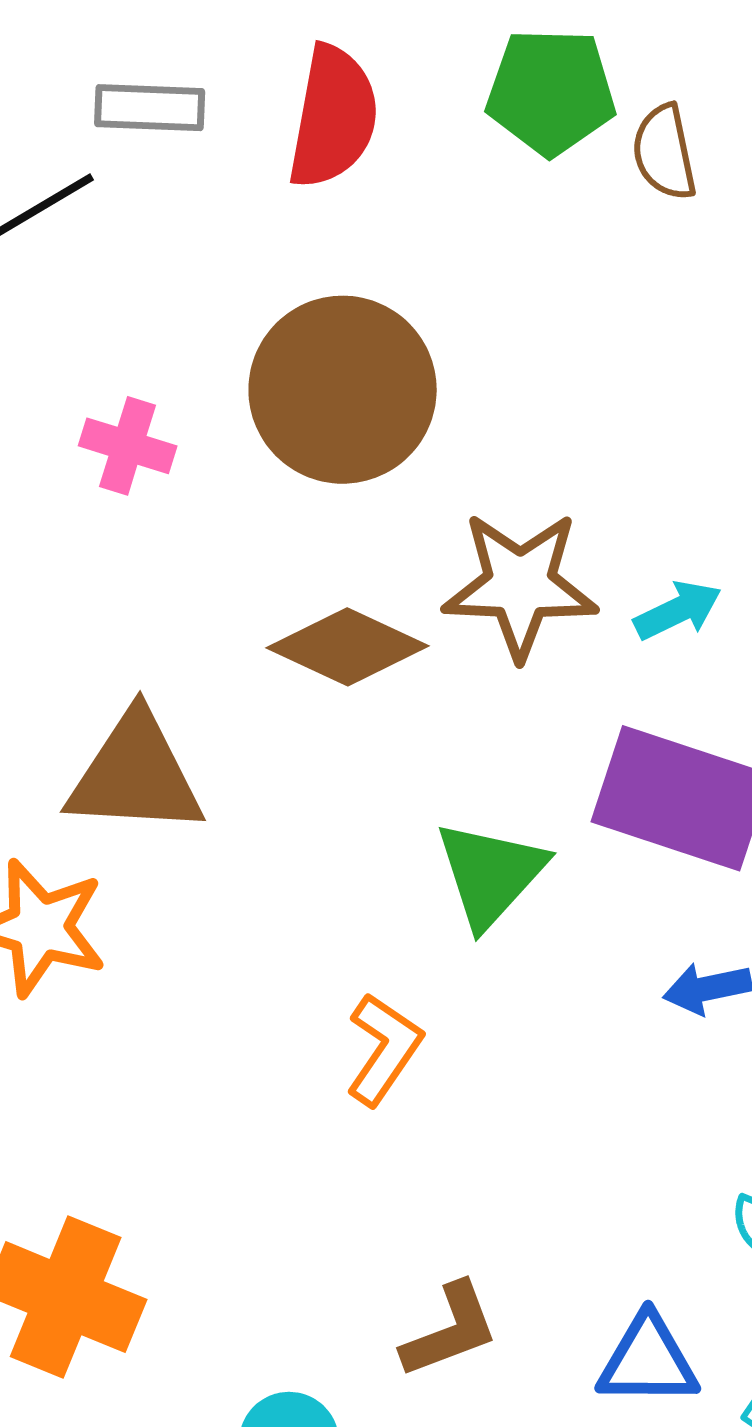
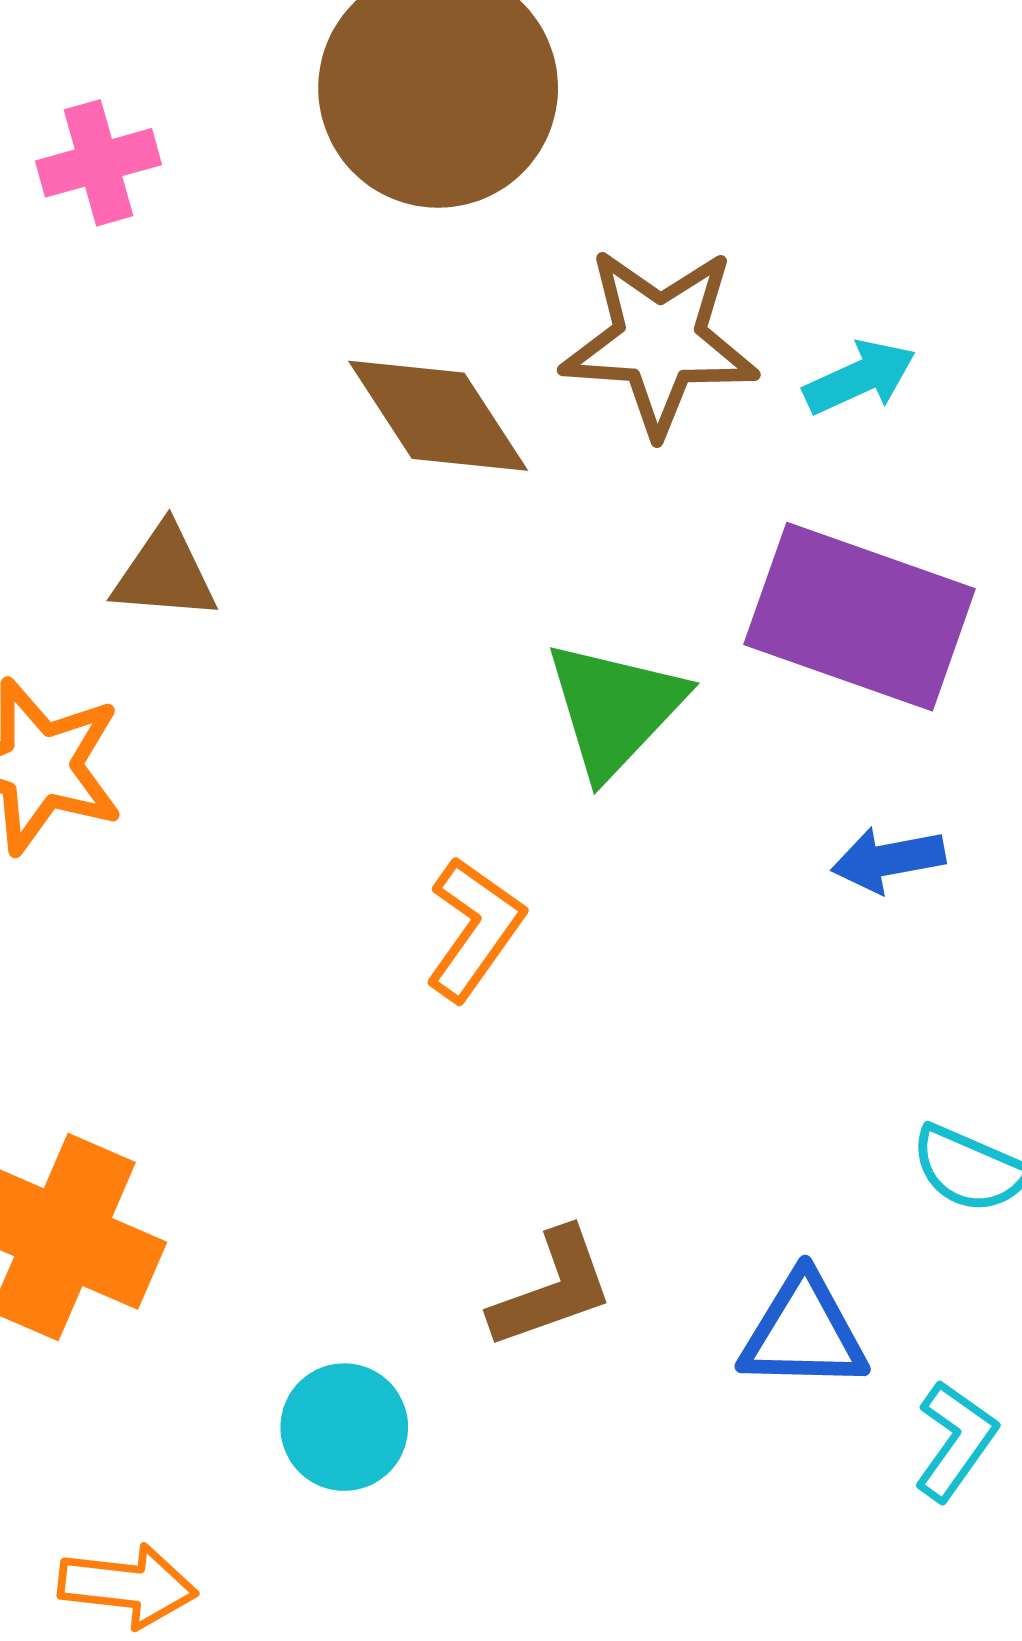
pink cross: (128, 446) -> (98, 163), moved, turned -34
brown diamond: (347, 647) -> (438, 416), turned 31
brown triangle: (135, 774) -> (165, 573), size x0.6

